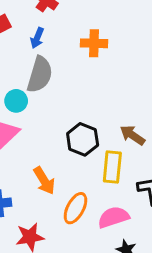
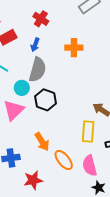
black hexagon: (83, 139) -> (46, 100), moved
orange ellipse: (75, 208) -> (64, 160), turned -65
pink semicircle: (113, 217) -> (90, 166), turned -85

